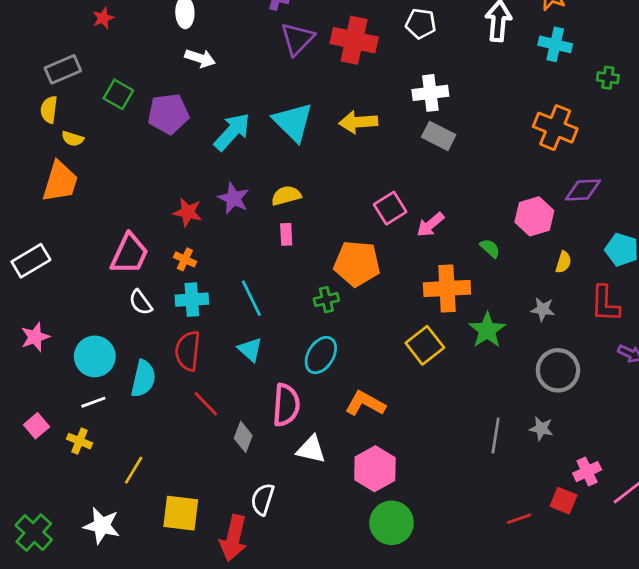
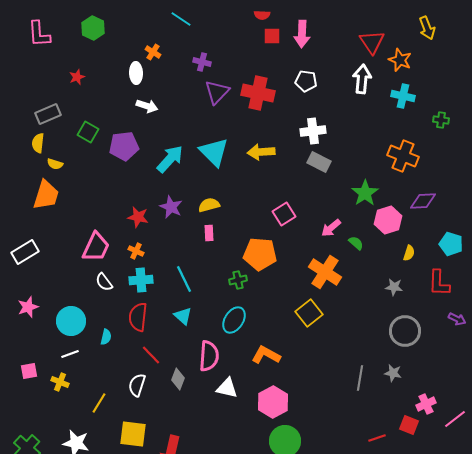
pink arrow: (430, 225) -> (331, 228), moved
orange cross: (447, 288) -> (325, 272), turned 36
green star: (487, 330) -> (365, 193), moved
cyan semicircle: (143, 379) -> (106, 337), size x0.6
pink square: (37, 426) -> (29, 371), turned 30
white semicircle: (263, 499) -> (137, 385), moved

